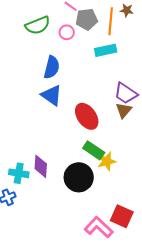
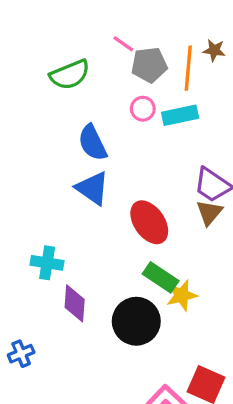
pink circle: (67, 32) -> (143, 109), moved
blue semicircle: (52, 67) -> (92, 143), turned 140
cyan cross: (19, 173) -> (47, 263), moved

